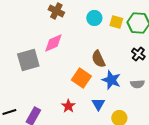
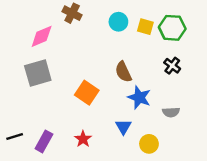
pink diamond: (53, 43) -> (42, 36), moved
orange square: (81, 78) -> (87, 93), moved
gray semicircle: (137, 84) -> (171, 112), moved
red star: (68, 106) -> (83, 139), moved

